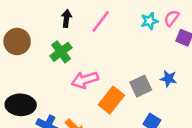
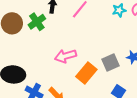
green cross: (61, 52) -> (37, 22), moved

